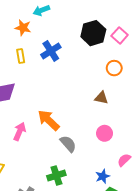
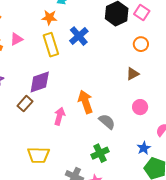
yellow rectangle: (21, 56) -> (51, 45), size x1.6
brown triangle: (101, 98) -> (133, 74), turned -32
orange arrow: (49, 120) -> (85, 102), turned 35

